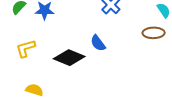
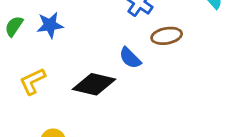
brown ellipse: (154, 33) -> (167, 36), moved

